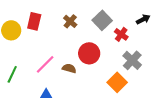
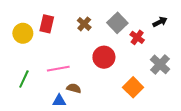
gray cross: (132, 60) -> (160, 64), moved
pink line: (45, 64) -> (58, 69), turned 35
brown semicircle: (69, 68) -> (74, 88), moved

